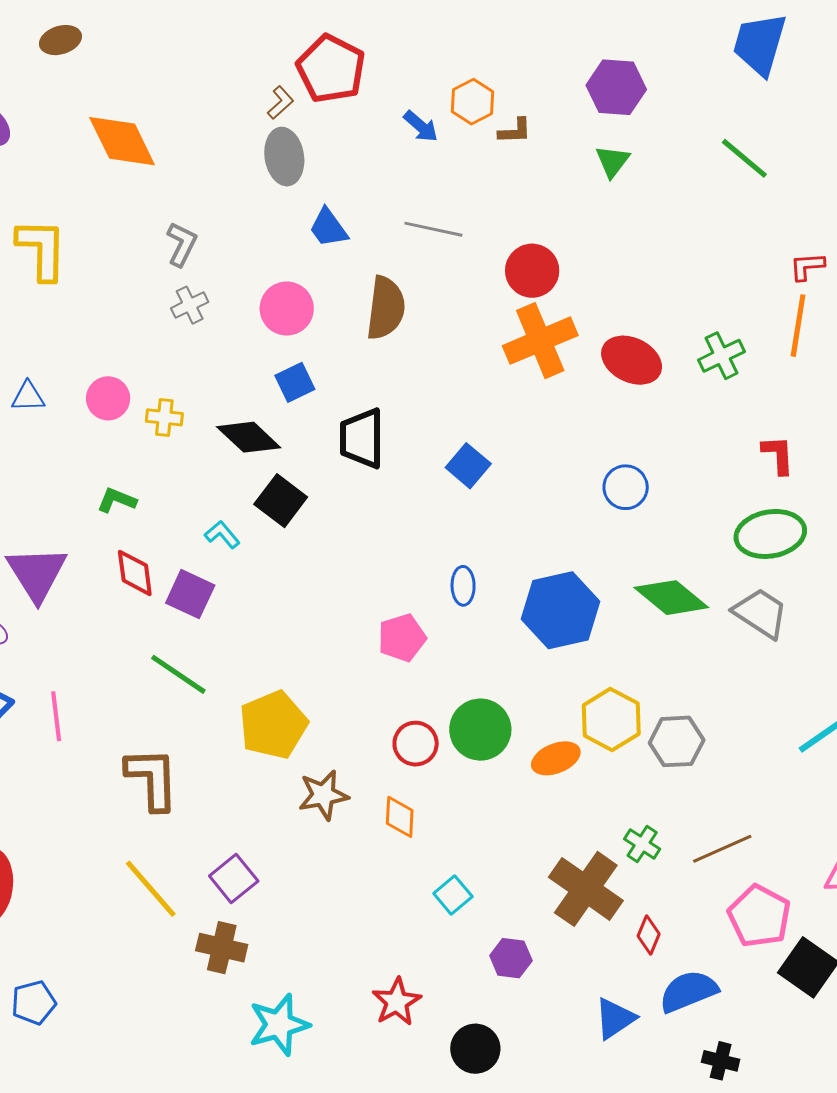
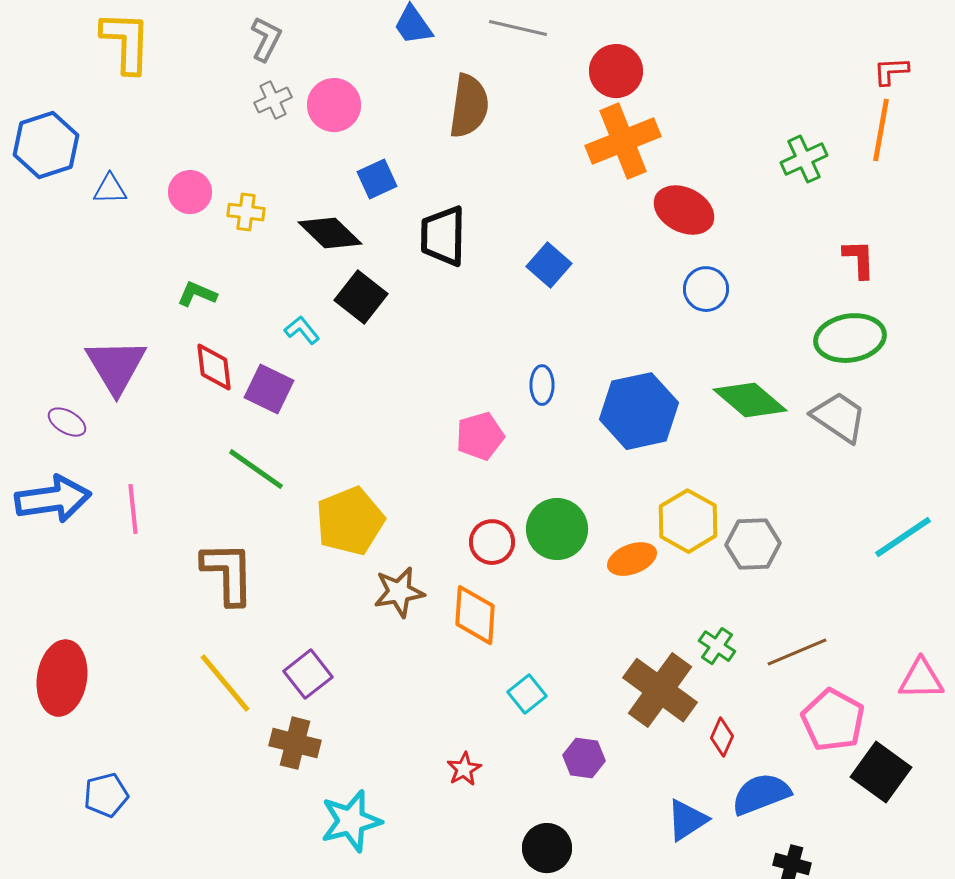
pink circle: (287, 309) -> (334, 105), moved
red ellipse: (632, 360) -> (684, 210), moved
orange diamond: (400, 817) -> (475, 615), size x1.4
red star: (397, 1002) -> (464, 769), moved, size x0.7

